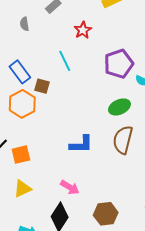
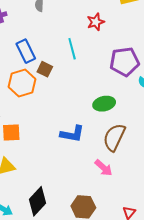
green ellipse: (119, 107) -> (104, 104), moved
pink arrow: (70, 187) -> (104, 168), moved

